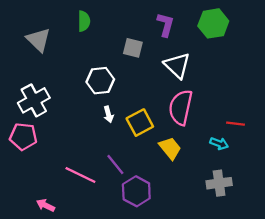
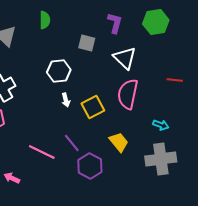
red line: (235, 124) -> (175, 80), moved
yellow trapezoid: (170, 148) -> (119, 142), moved
gray cross: (219, 183) -> (161, 159), size x1.4

